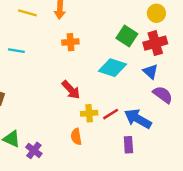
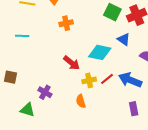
cyan diamond: (112, 68) -> (100, 52), moved
blue triangle: (151, 72) -> (124, 39), moved
purple rectangle: (128, 145) -> (134, 109), moved
purple cross: (34, 150) -> (45, 92), moved

